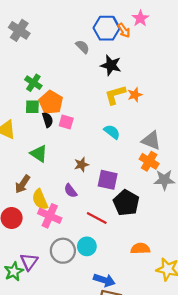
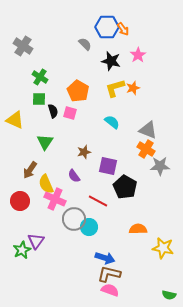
pink star: (140, 18) -> (138, 55), moved
gray cross: (19, 30) -> (23, 46), moved
orange pentagon: (51, 102) -> (78, 91), moved
green triangle: (39, 154) -> (45, 142), turned 30
gray circle: (63, 251) -> (74, 219), moved

